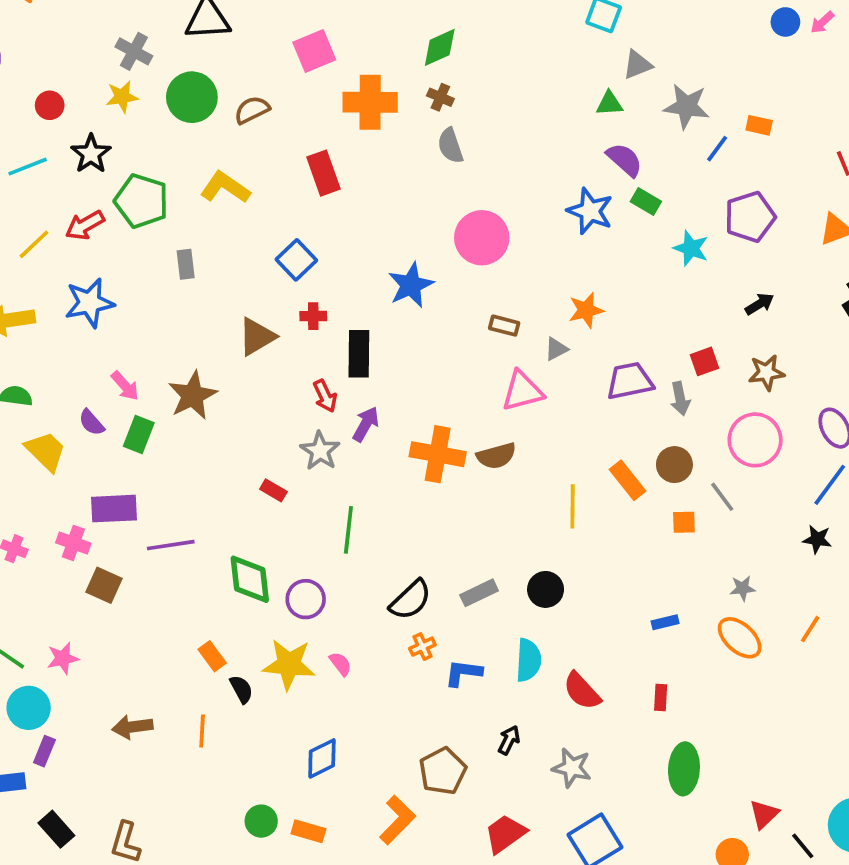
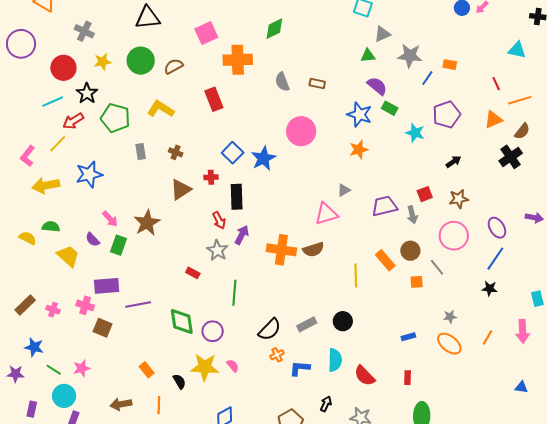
gray cross: (134, 51) -> (84, 31), moved
brown cross: (440, 97) -> (176, 152), moved
red circle: (50, 105) -> (63, 68), size x1.6
red arrow: (85, 225) -> (73, 121), moved
blue square: (296, 260) -> (233, 153), moved
orange star: (586, 310) -> (359, 150), moved
brown rectangle: (504, 326) -> (317, 84), moved
orange rectangle: (212, 656) -> (147, 370), moved

